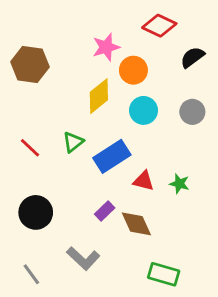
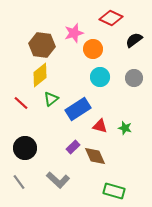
brown hexagon: (30, 64) -> (42, 45), moved
yellow diamond: (99, 96) -> (40, 75), moved
gray line: (31, 274) -> (19, 182), moved

